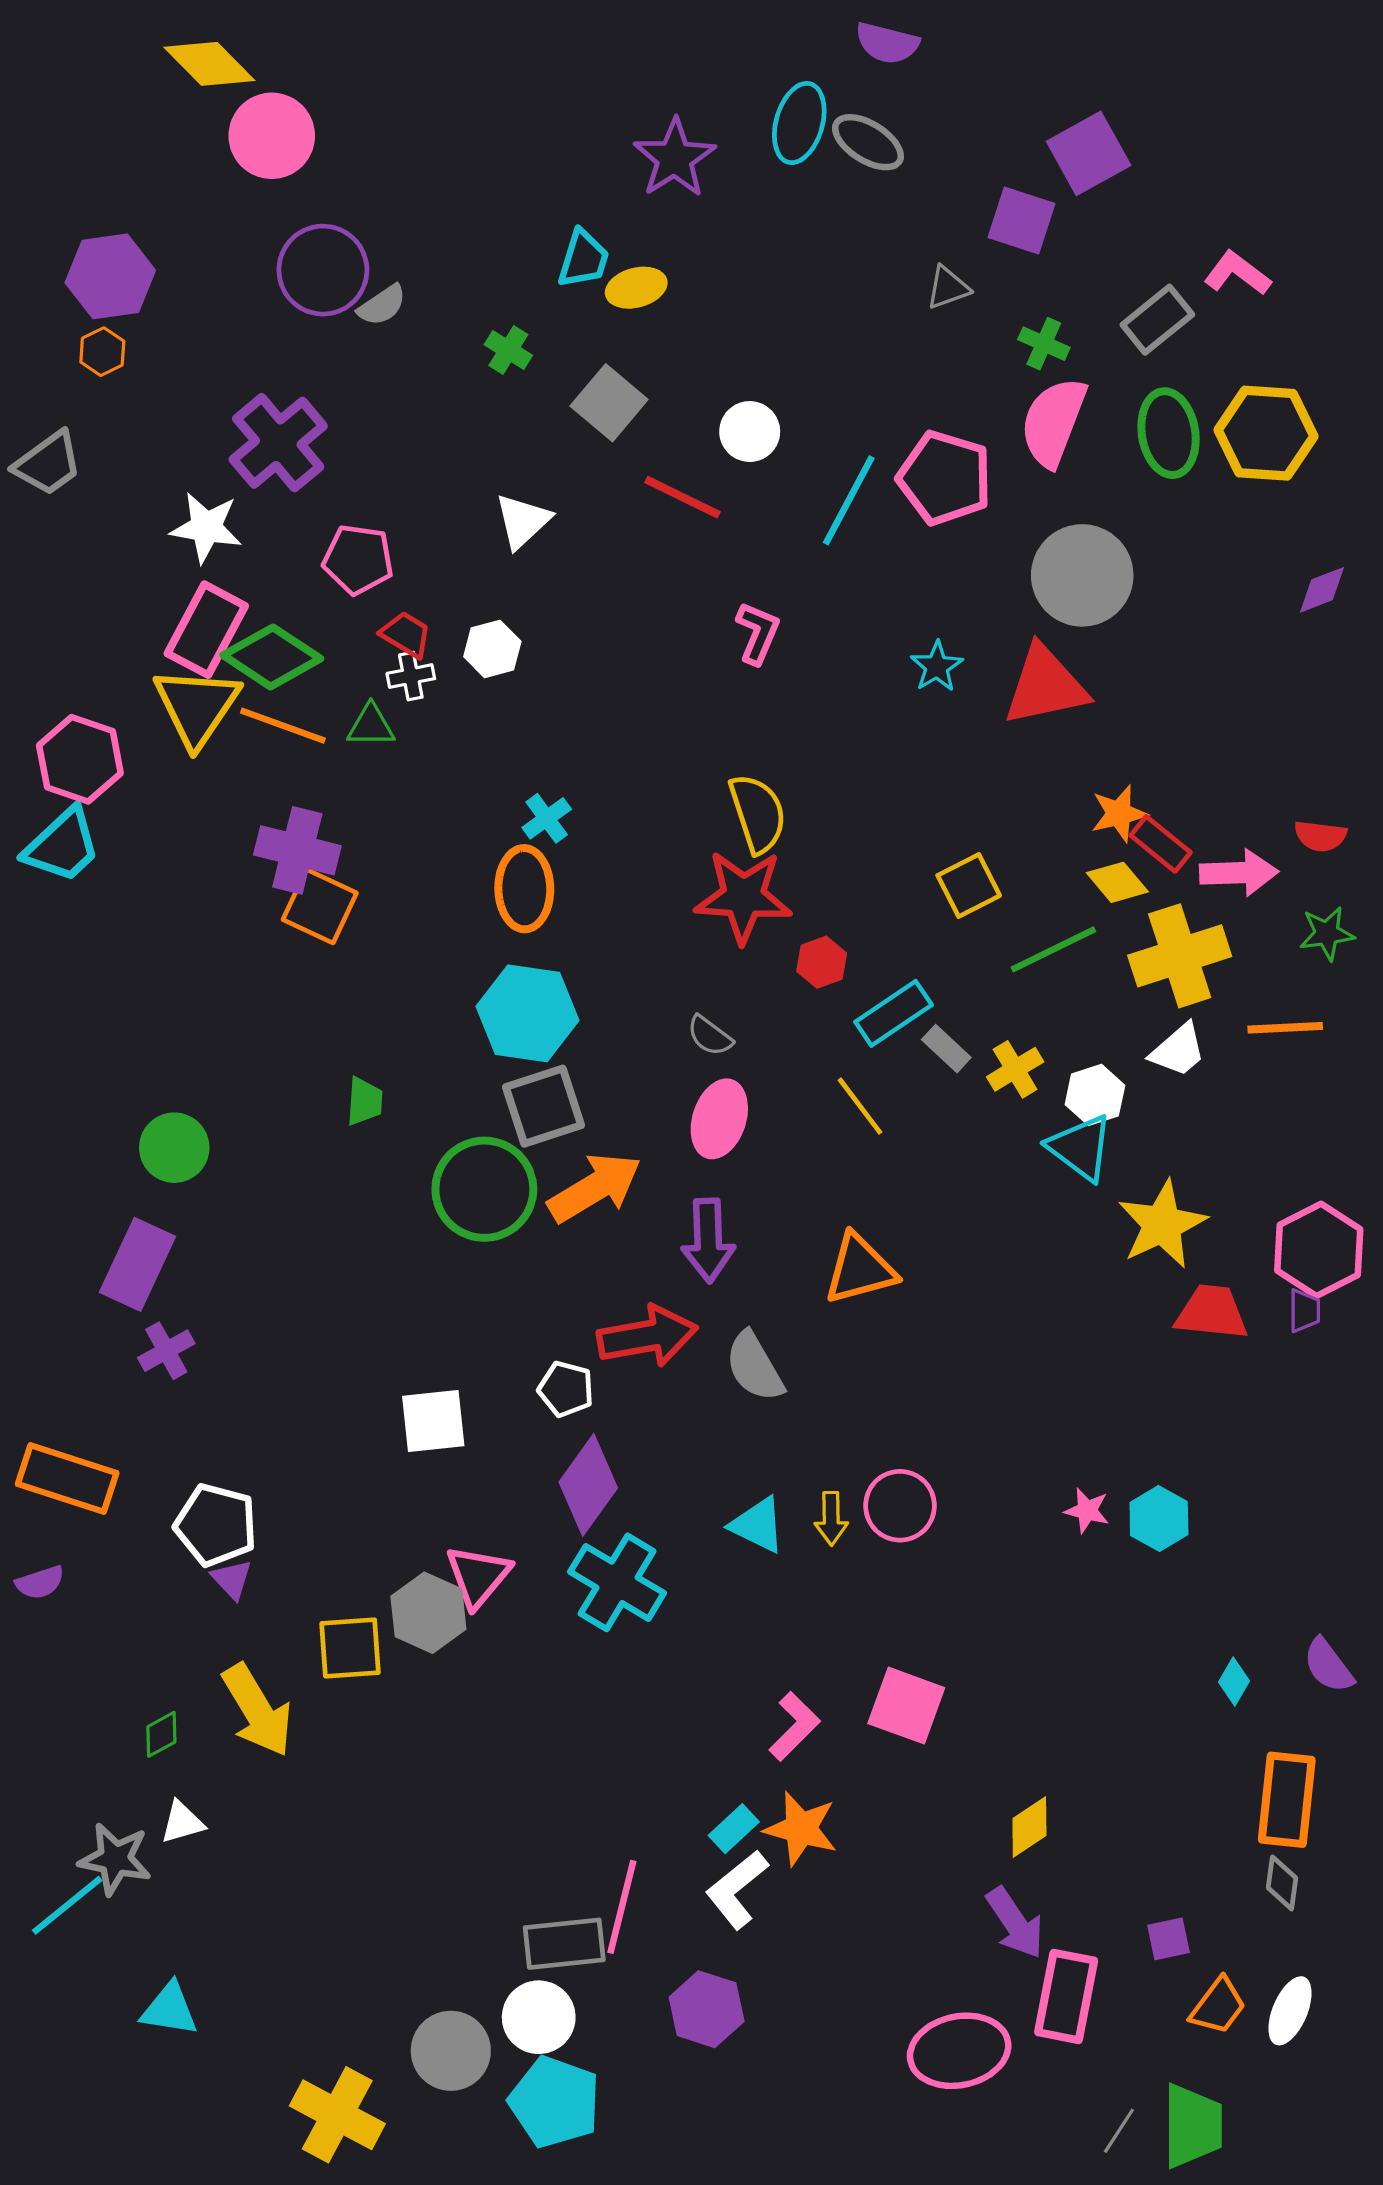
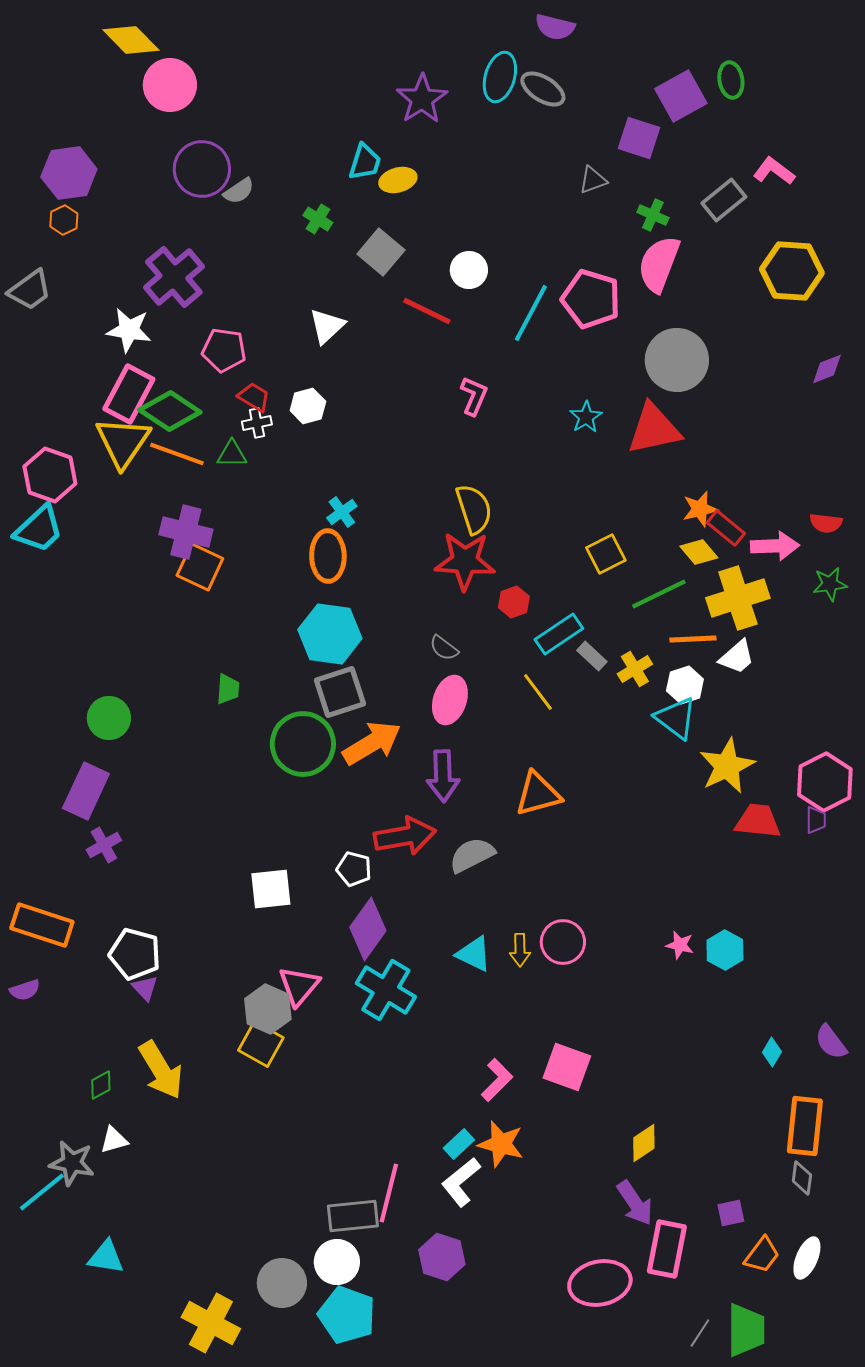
green ellipse: (1169, 433) -> (731, 80), moved, size x0.7
orange line: (1285, 1028) -> (693, 639), moved
gray semicircle: (754, 1367) -> (472, 855), turned 93
yellow square: (350, 1648) -> (261, 1044), moved, turned 33

